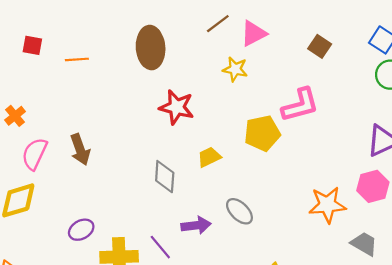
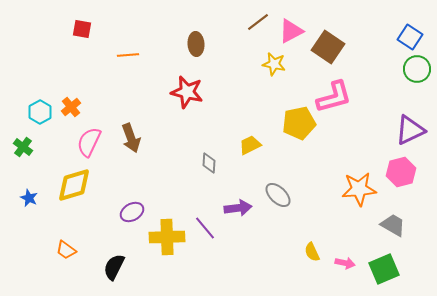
red square: (32, 45) -> (82, 29), moved
brown square: (320, 46) -> (328, 47), moved, size x1.5
brown ellipse: (151, 48) -> (196, 44), size x0.6
red star: (177, 107) -> (187, 92), moved
gray diamond: (165, 177) -> (209, 163), size x0.7

